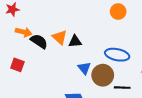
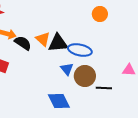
black triangle: (75, 41) -> (58, 43), size x1.5
blue ellipse: (117, 55) -> (80, 50), moved

